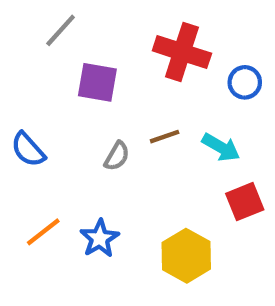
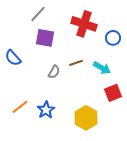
gray line: (61, 30) -> (38, 14), moved
blue semicircle: (28, 150) -> (13, 58), moved

